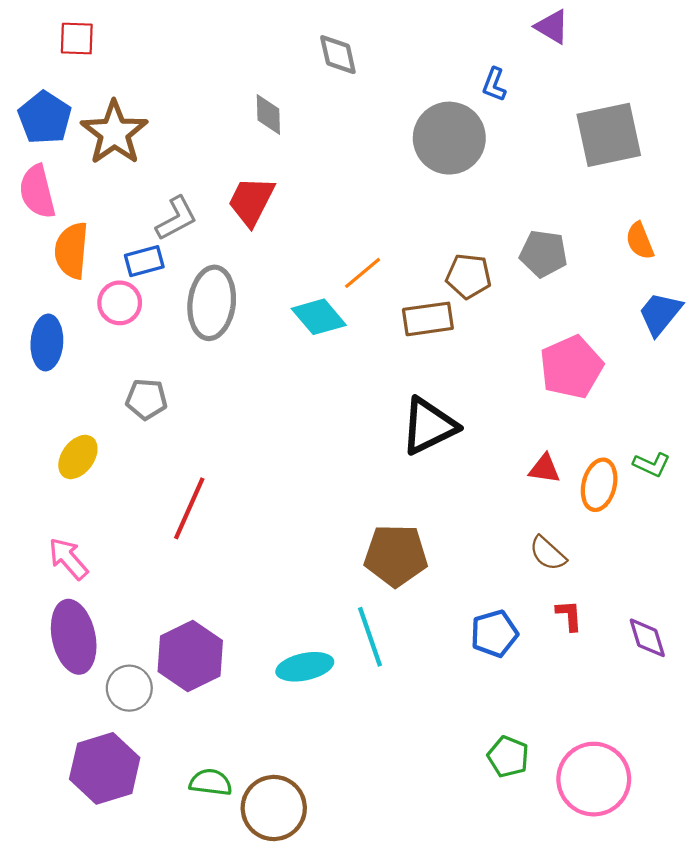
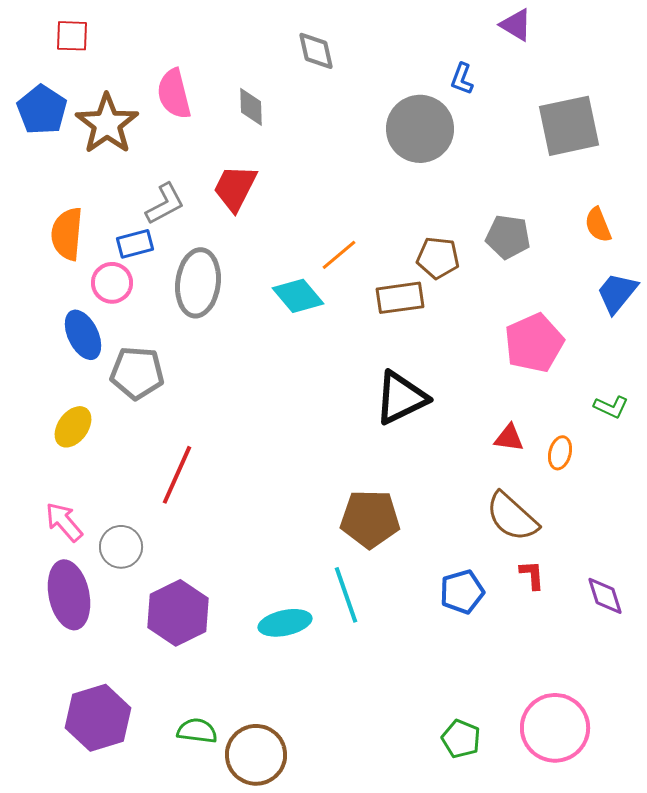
pink semicircle: (37, 192) -> (174, 94), moved
blue ellipse: (47, 342) -> (83, 335), moved, turned -30
gray pentagon: (146, 399) -> (137, 373), size x1.4
green L-shape: (652, 464) -> (611, 407), moved
orange ellipse: (599, 485) -> (560, 453), size x0.7
brown semicircle: (548, 553) -> (512, 517), size x1.5
gray circle: (129, 688) -> (121, 547), moved
green pentagon: (508, 757) -> (461, 739), moved

